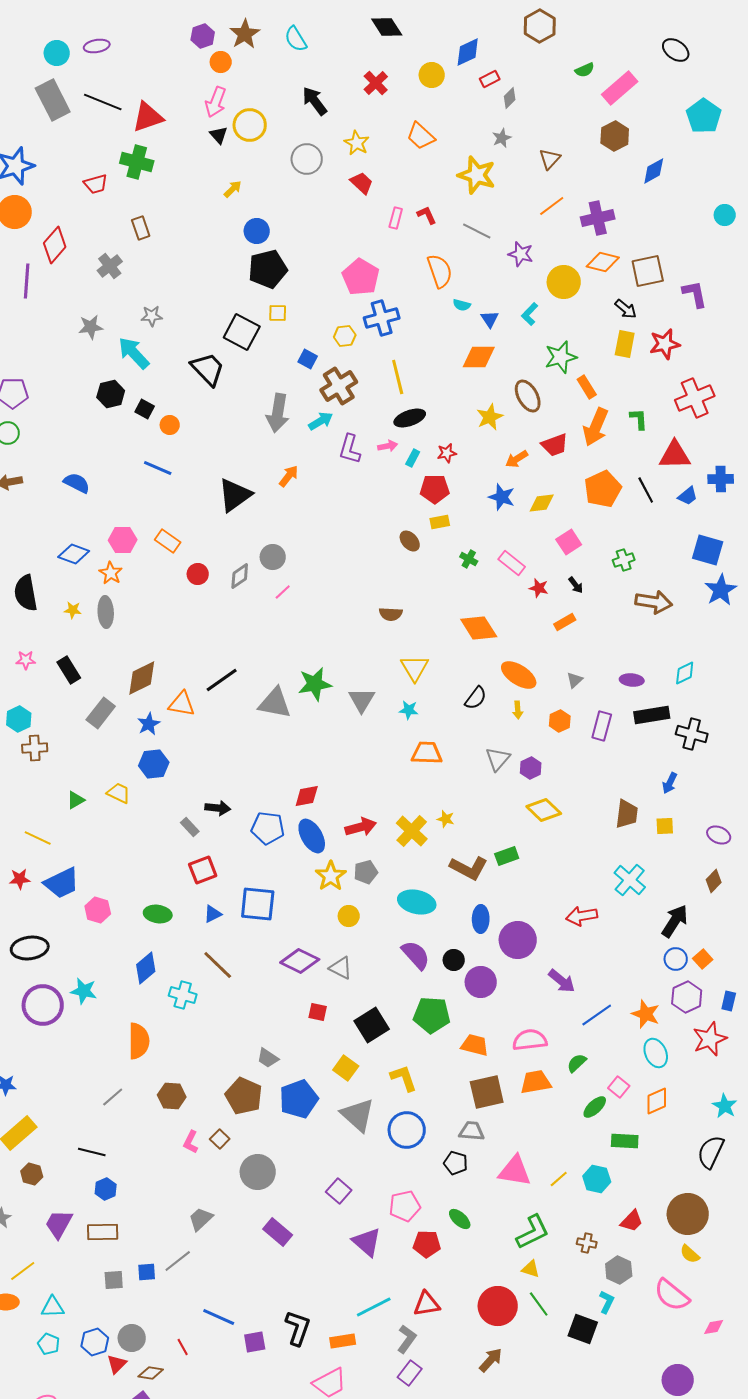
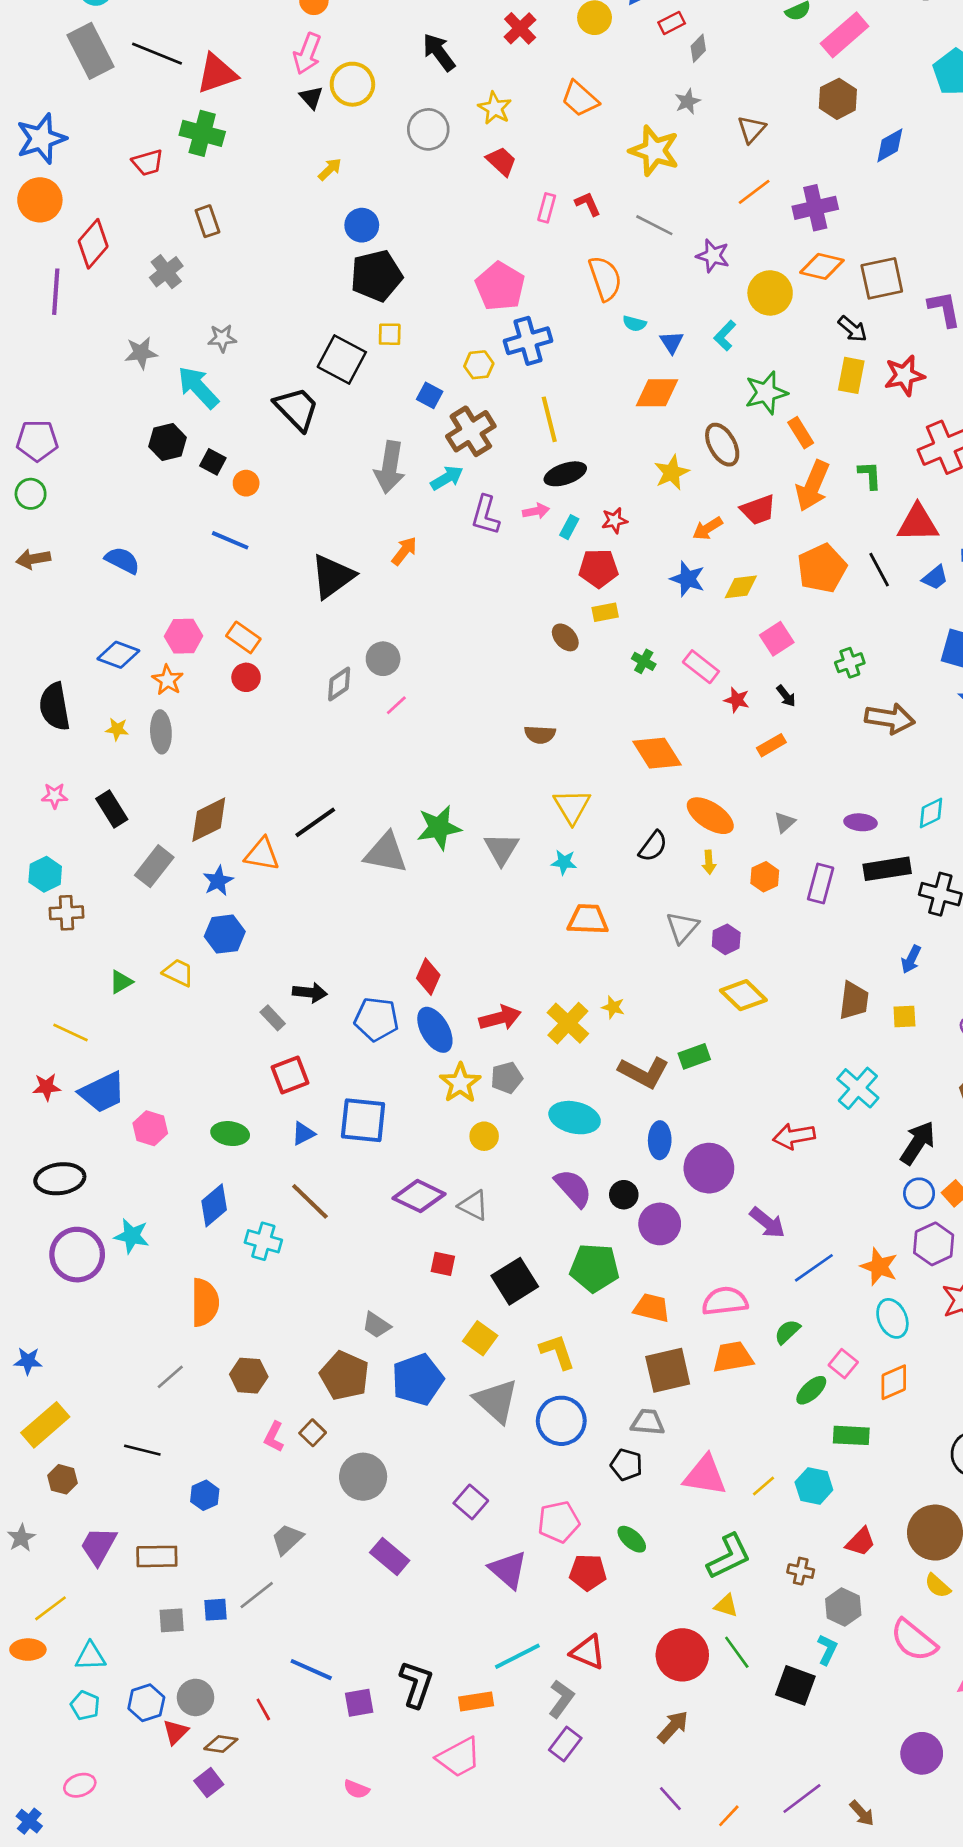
red circle: (198, 574) -> (246, 677), moved
red diamond: (307, 796) -> (428, 977), turned -56
blue hexagon: (106, 1189) -> (205, 1495), moved
red triangle: (427, 1304) -> (588, 1652), turned 32

